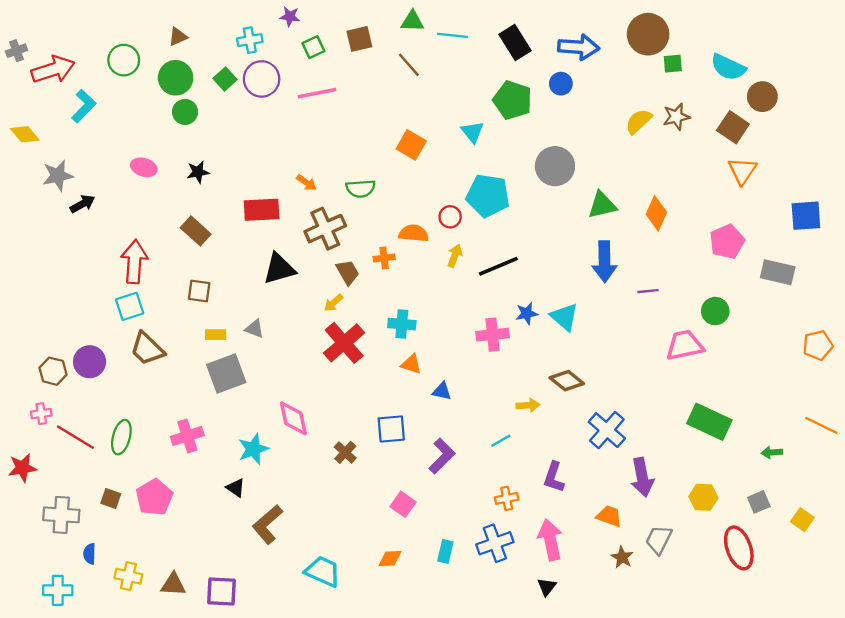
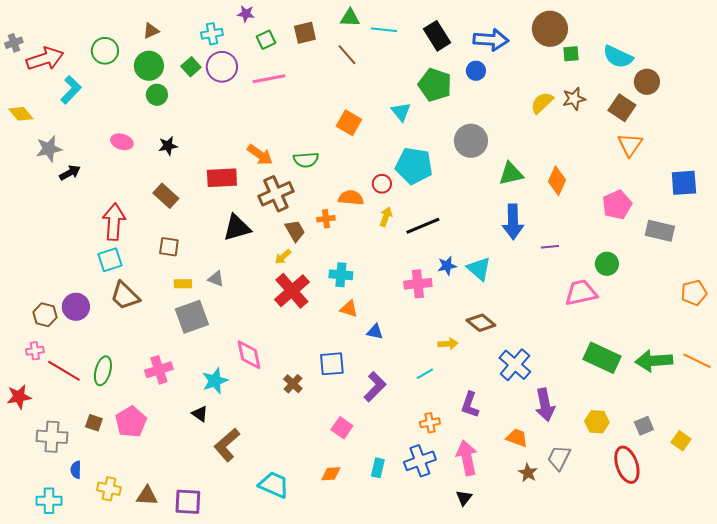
orange arrow: (306, 183) -> (260, 155), size x1.5
green arrow: (772, 452) -> (654, 361), moved, size x2.0

